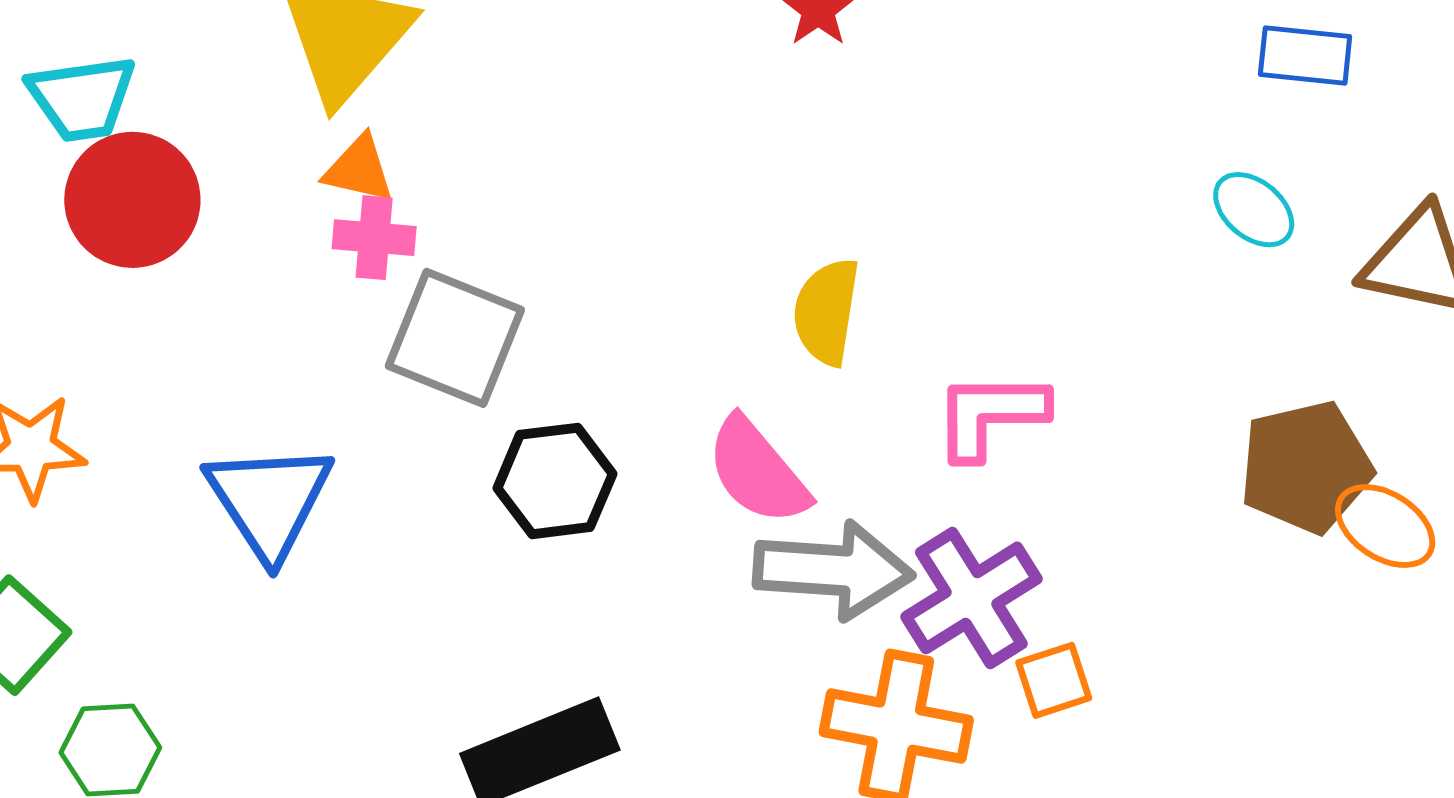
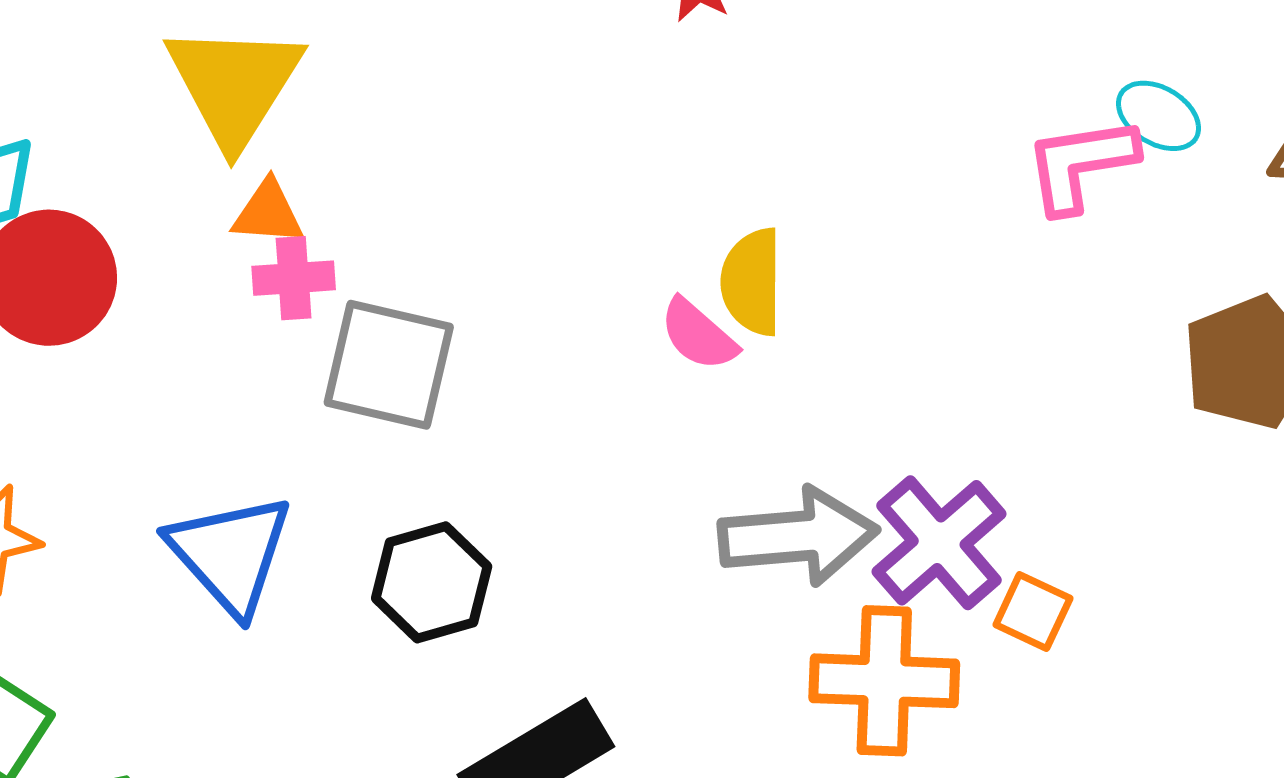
pink L-shape: (990, 415) -> (1081, 164), moved
pink semicircle: (758, 471) -> (698, 335), moved, size x0.7
black hexagon: (555, 481) -> (432, 582), moved
orange square: (1054, 680) -> (1033, 612), turned -38

